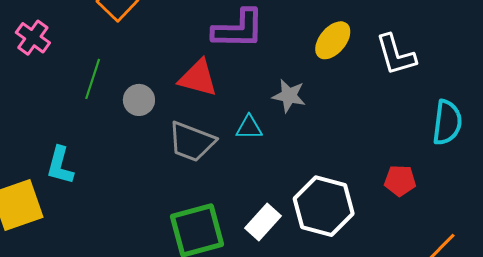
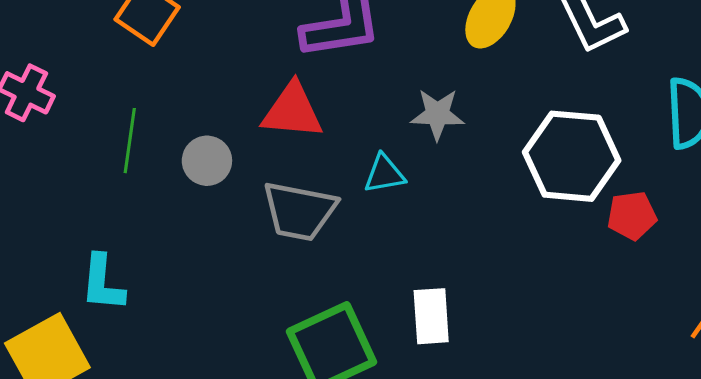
white hexagon: (324, 206) -> (572, 156), moved
white rectangle: (263, 222) -> (431, 316), turned -36

